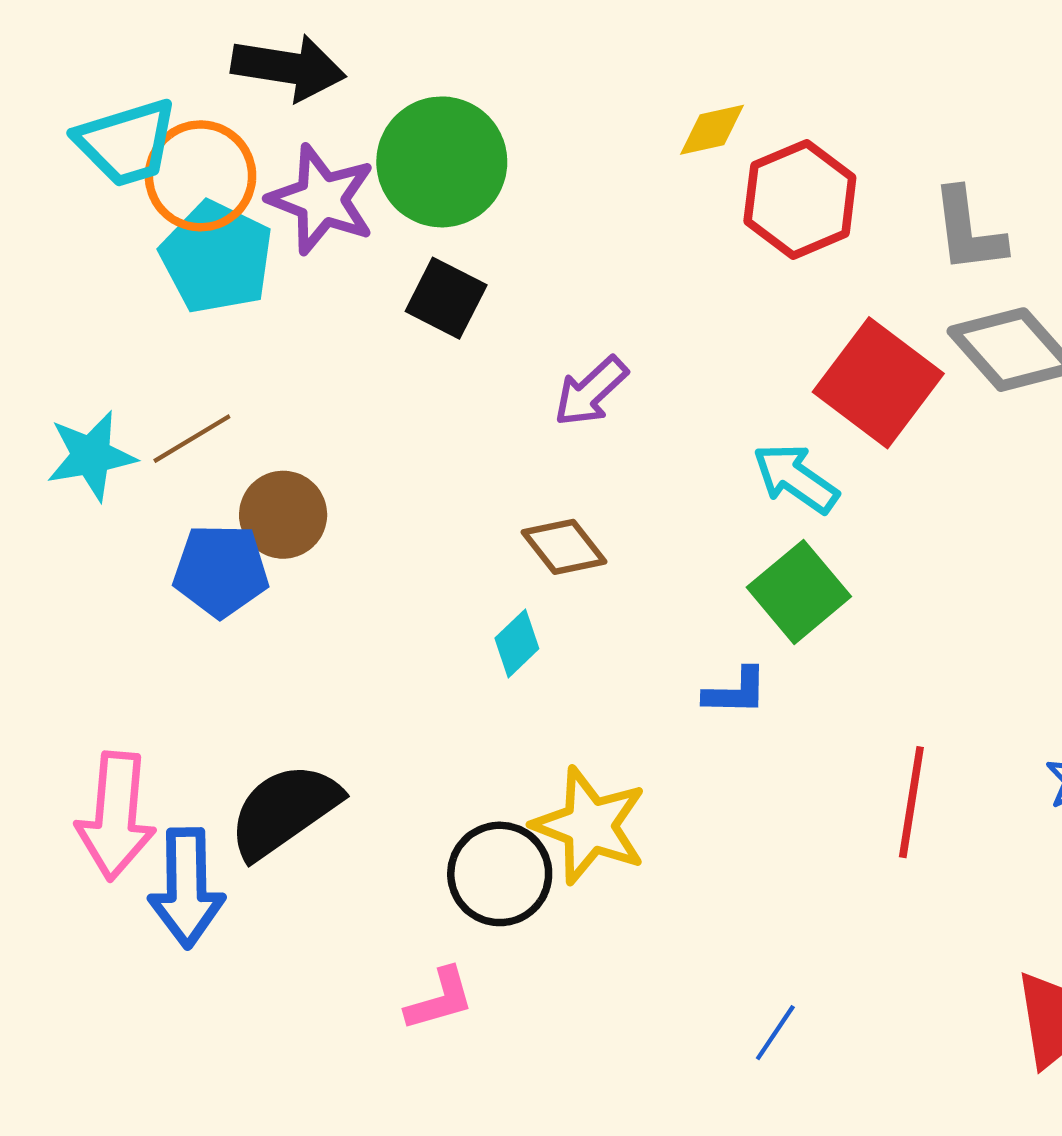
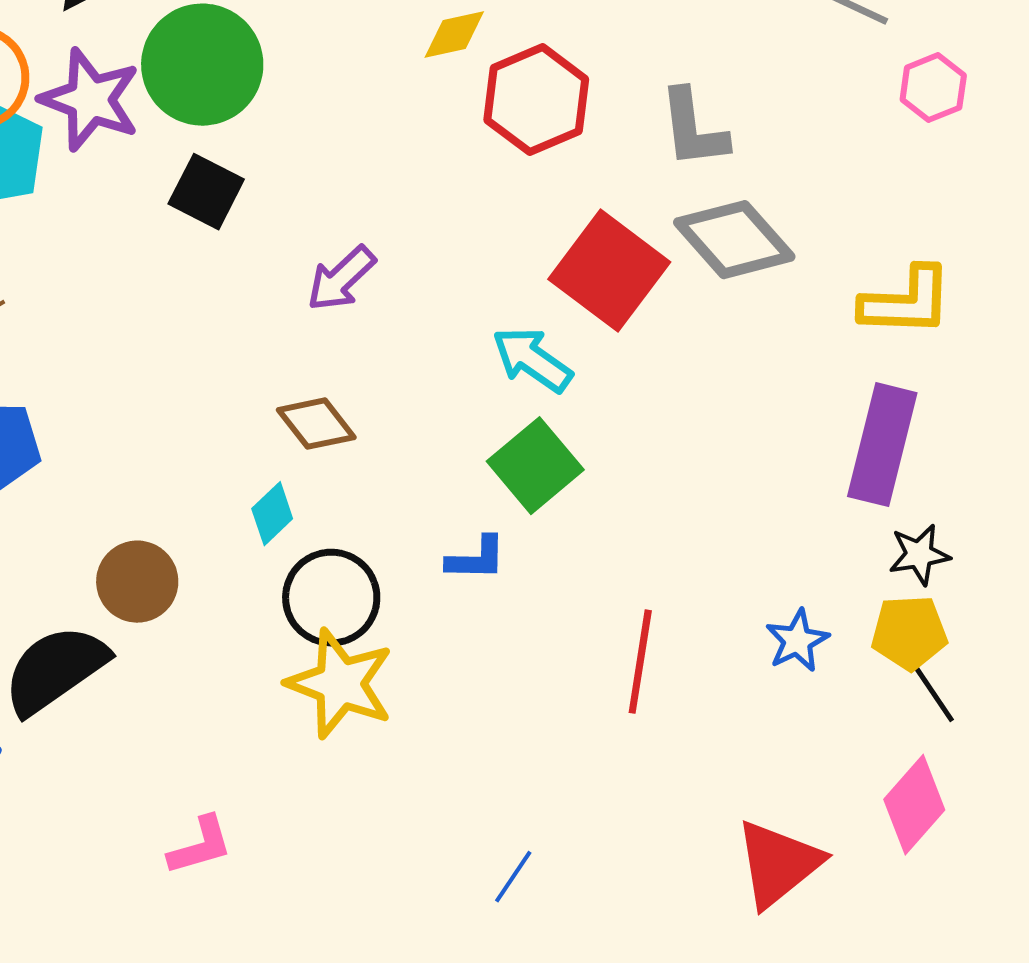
brown circle: (283, 515) -> (137, 582), moved
black circle: (500, 874) -> (331, 598), moved

